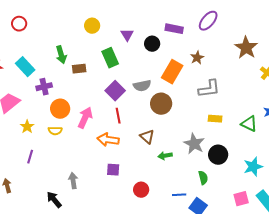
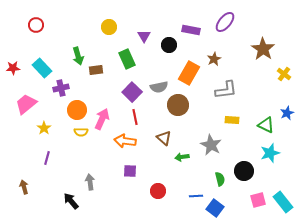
yellow semicircle: (55, 131) -> (81, 132), moved
black circle: (218, 155) -> (244, 171), moved
cyan star: (253, 167) -> (270, 153), moved

